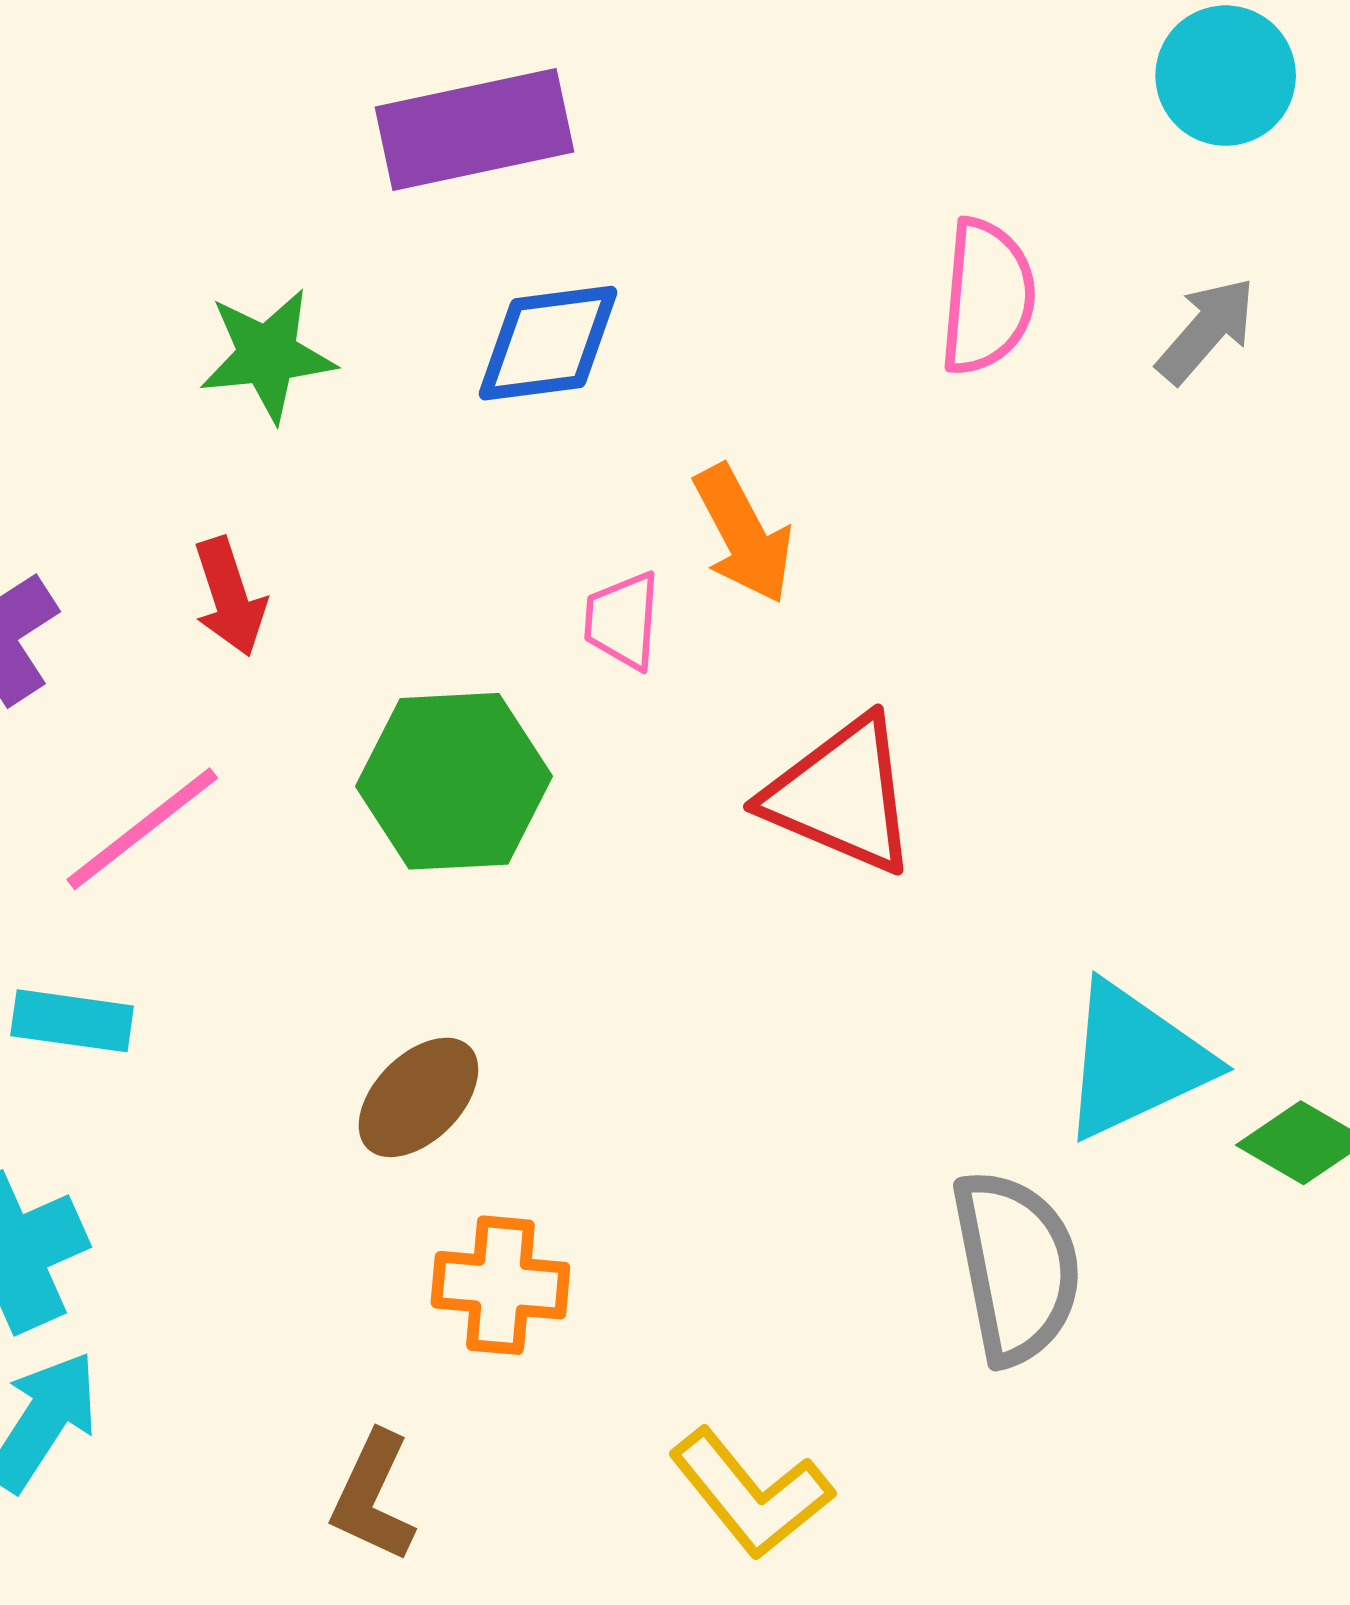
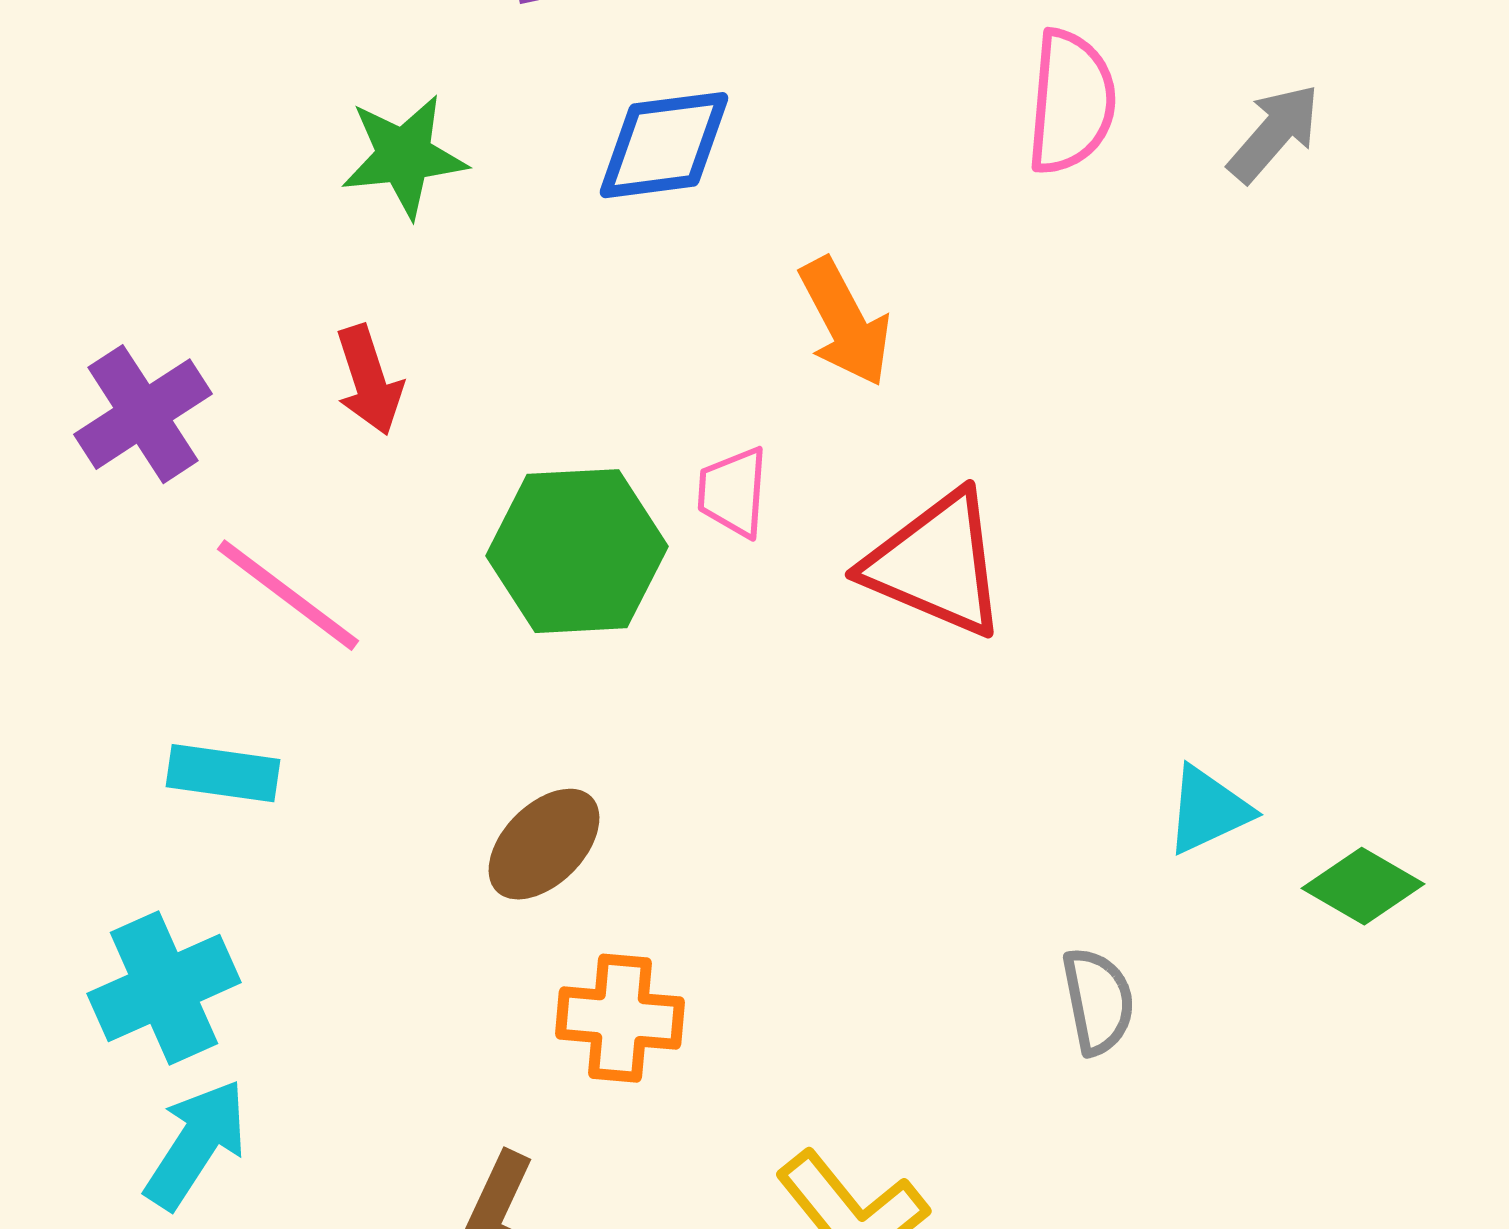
pink trapezoid: (622, 620) -> (733, 492), moved
pink line: (142, 829) -> (288, 595), turned 75
cyan triangle: (1135, 1061) -> (1208, 810), size x0.6
gray semicircle: (1016, 1267) -> (1098, 1001), size x0.6

